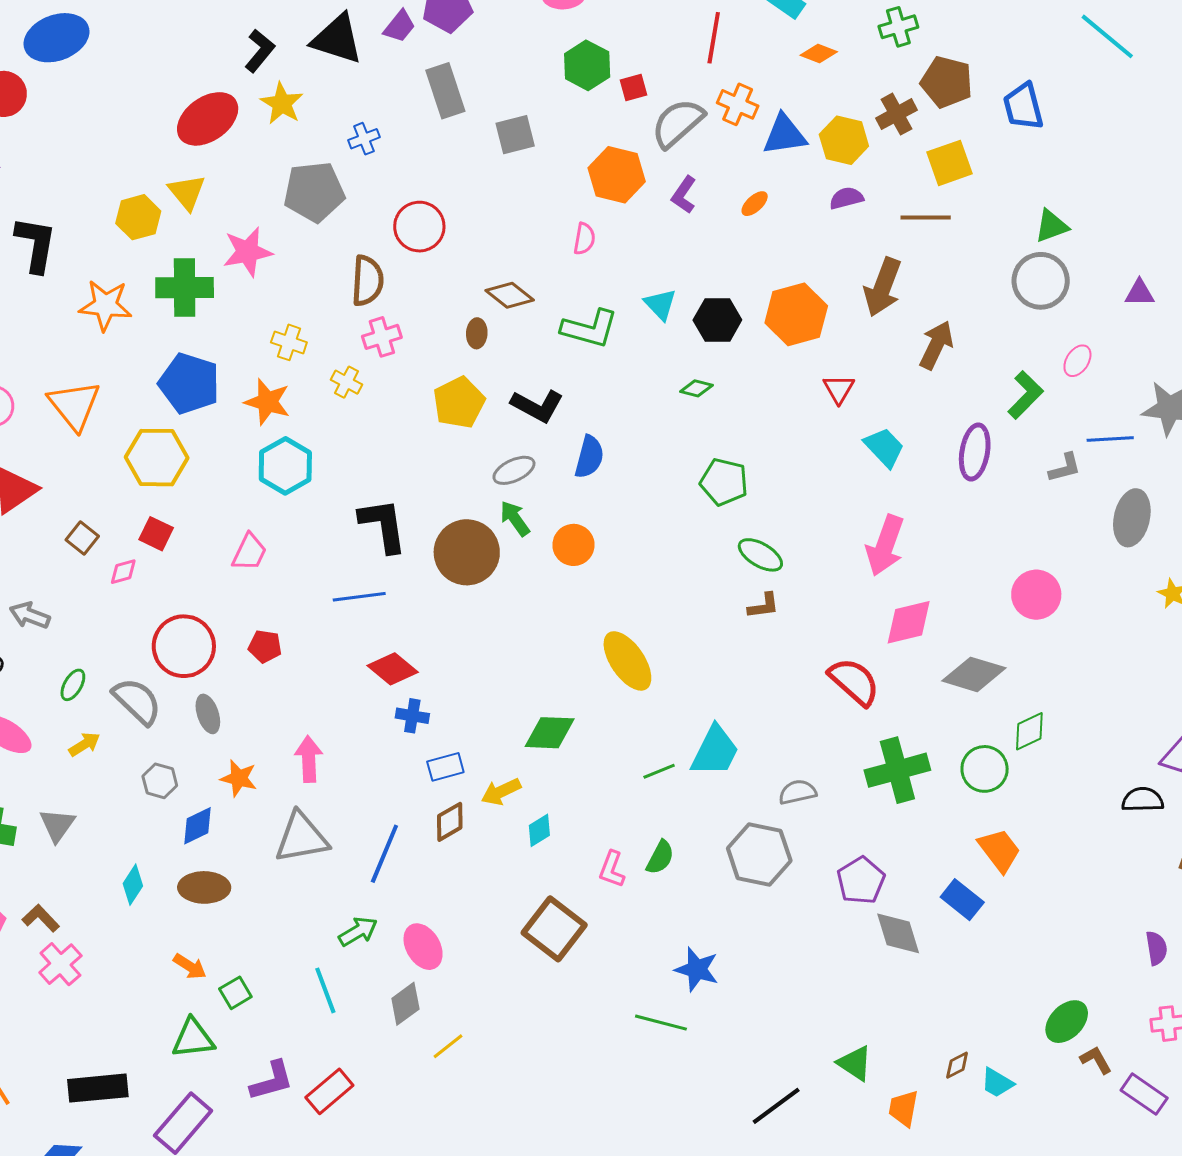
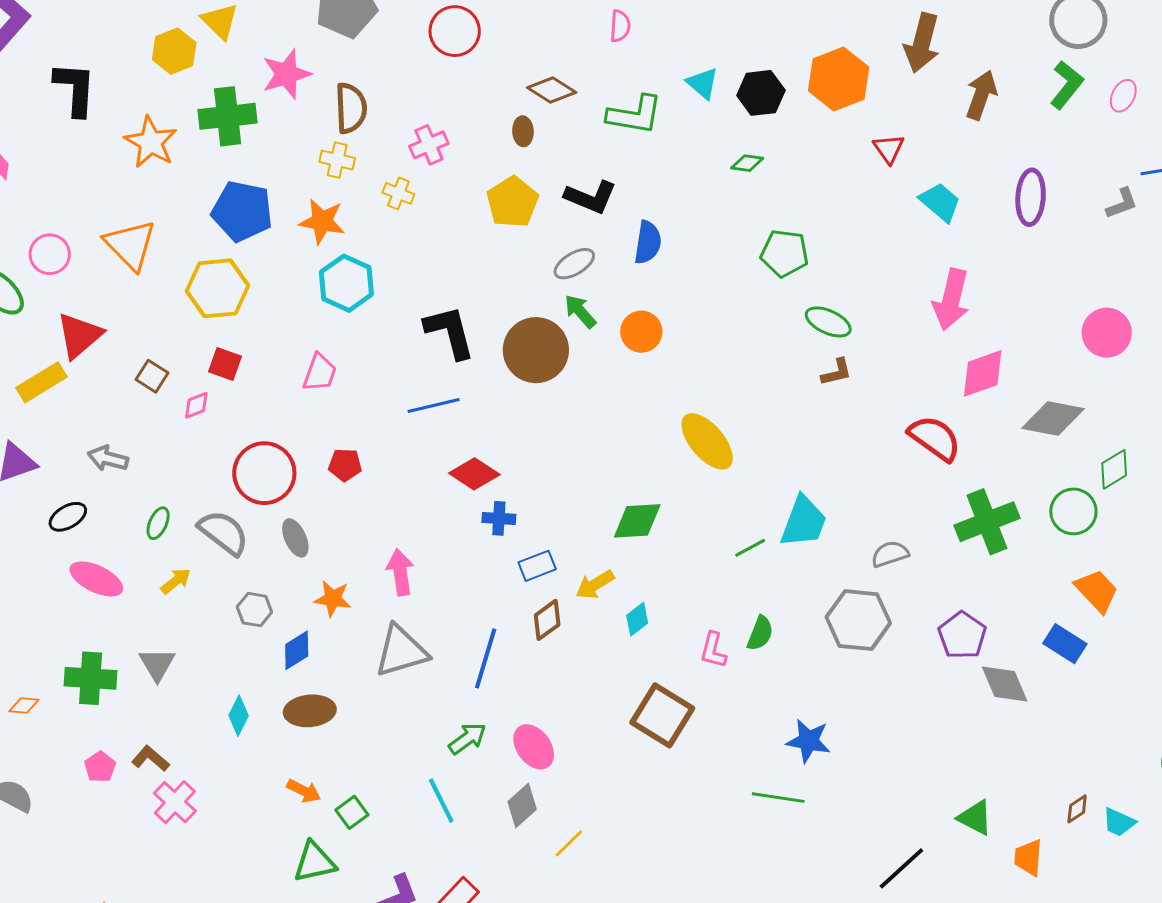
brown semicircle: (367, 281) -> (351, 108), moved
orange star: (105, 305) -> (151, 142), turned 30
green L-shape: (1025, 395) -> (1067, 85), moved

